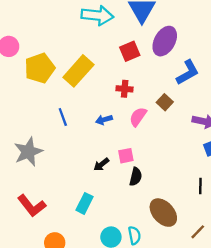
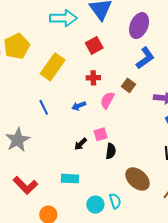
purple ellipse: (165, 41) -> (139, 26), moved
yellow pentagon: (40, 68) -> (17, 46), moved
cyan rectangle: (84, 203) -> (70, 179), turned 72

